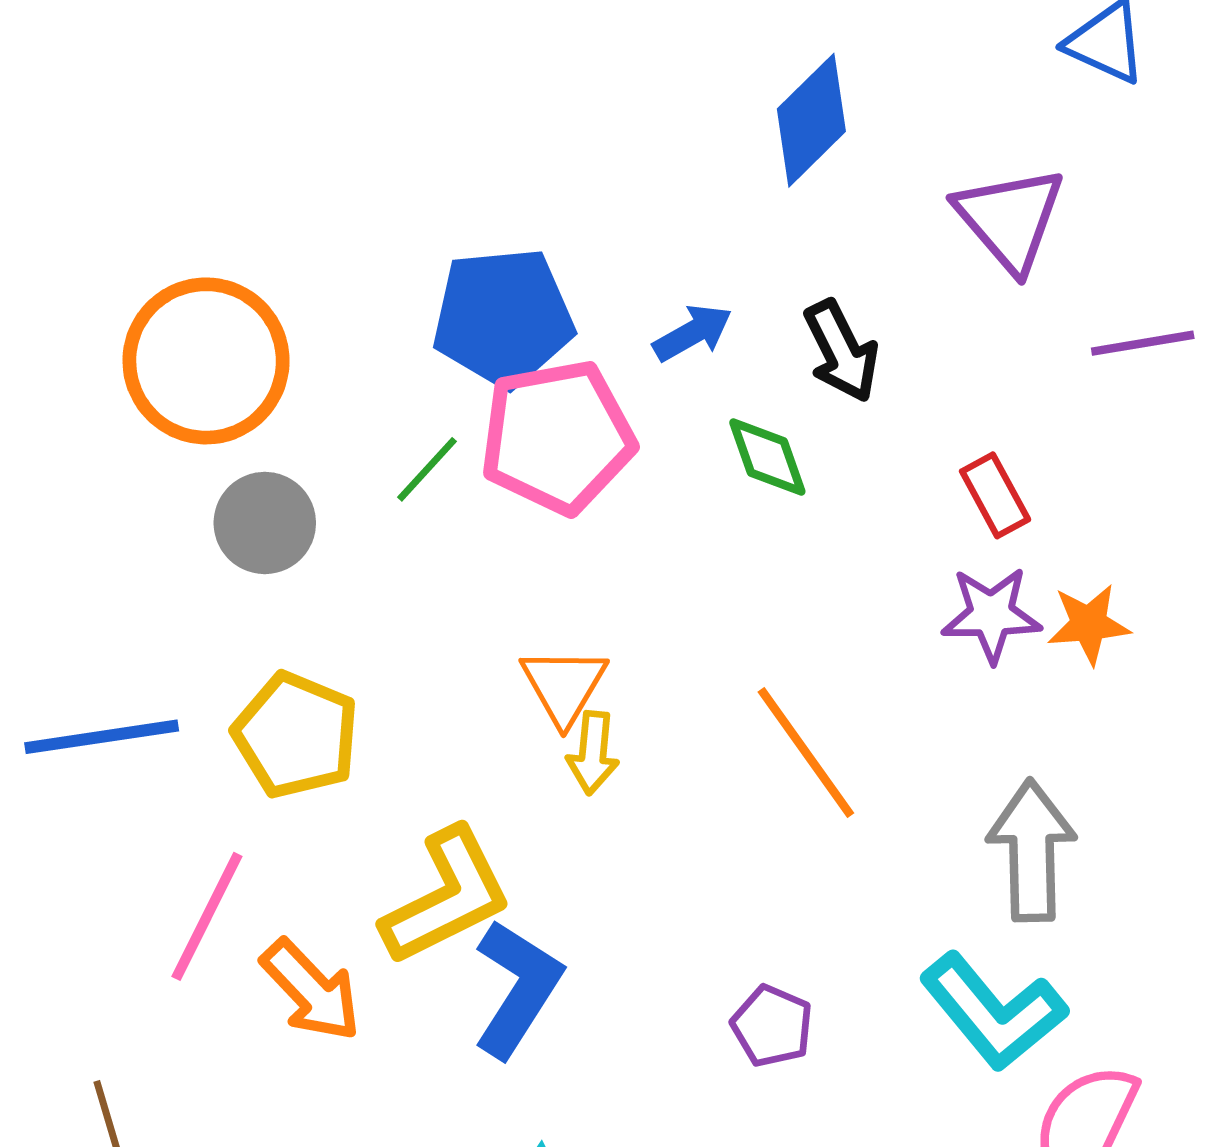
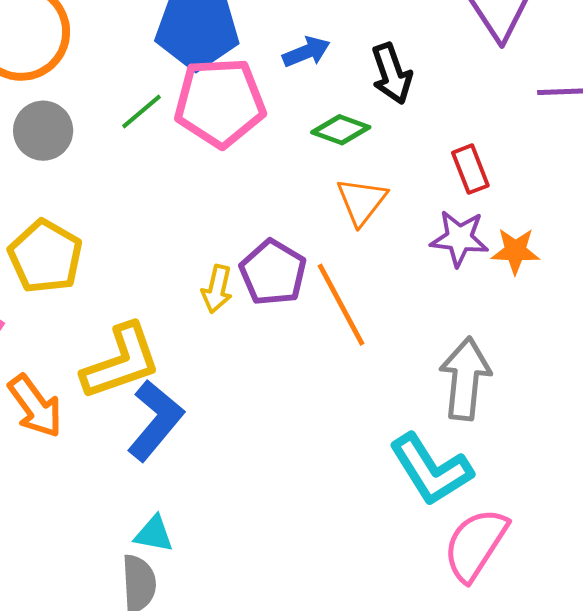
green diamond: (767, 457) -> (341, 130), turned -58
orange triangle: (564, 686) -> (362, 201), moved
purple pentagon: (772, 1026) -> (273, 273), moved, size x1.4

